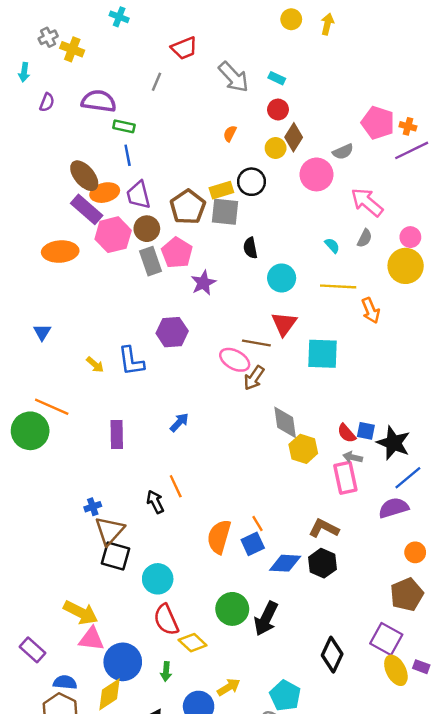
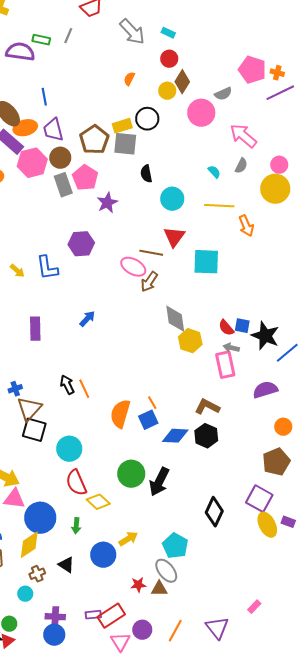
green rectangle: (124, 126) -> (41, 40), moved
blue line: (408, 478) -> (287, 353), moved
orange line: (176, 486) -> (84, 389), moved

